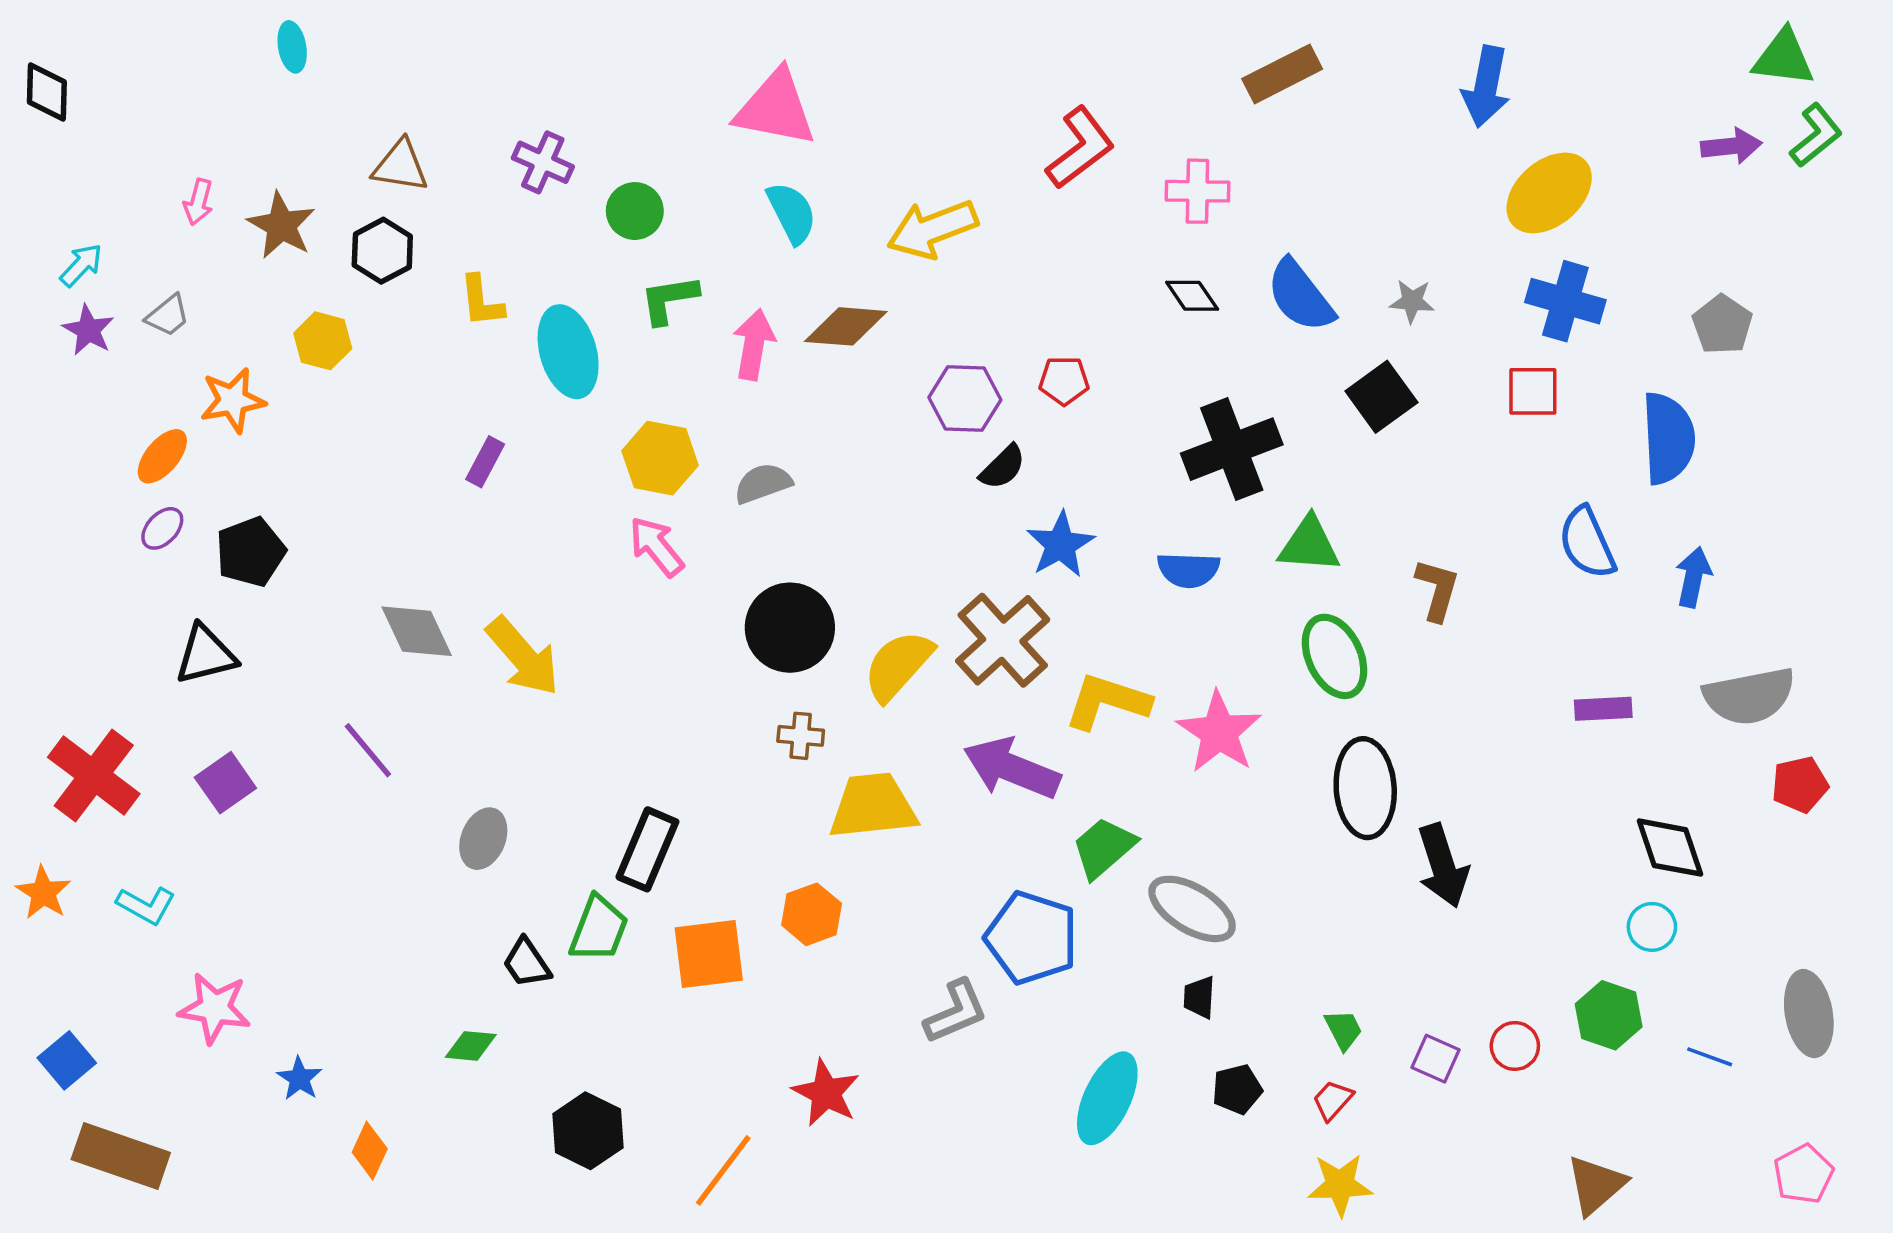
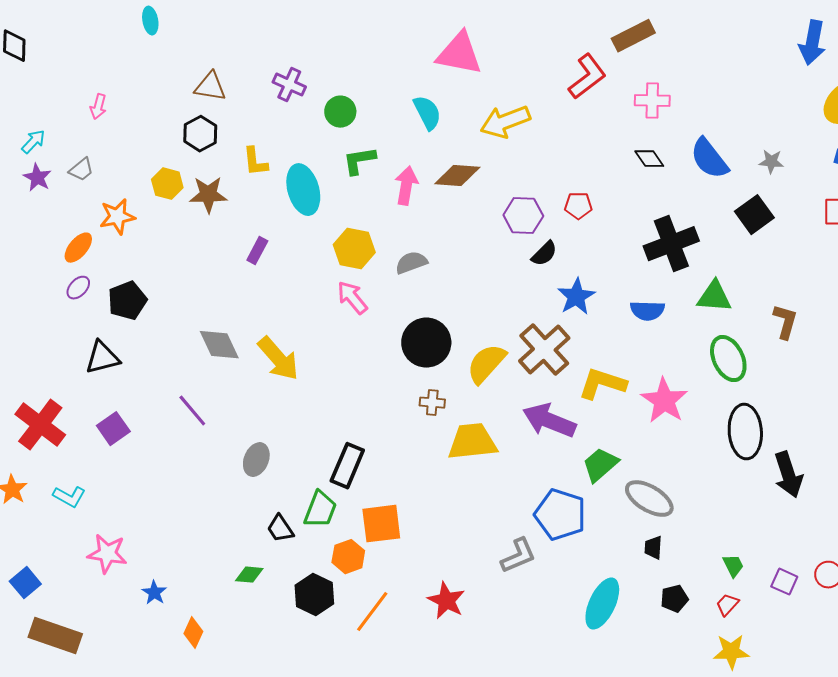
brown rectangle: (1282, 74) -> (633, 36), moved
pink triangle: (775, 108) -> (459, 54), moved
brown star: (281, 225) -> (208, 195), moved, turned -30
orange hexagon: (812, 914) -> (348, 557), moved
black hexagon: (588, 1131) -> (314, 595), moved
orange line: (723, 1170) -> (372, 612), moved

